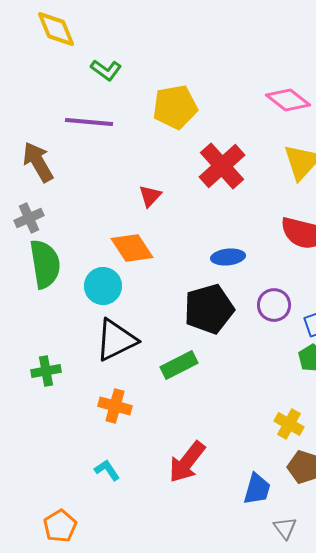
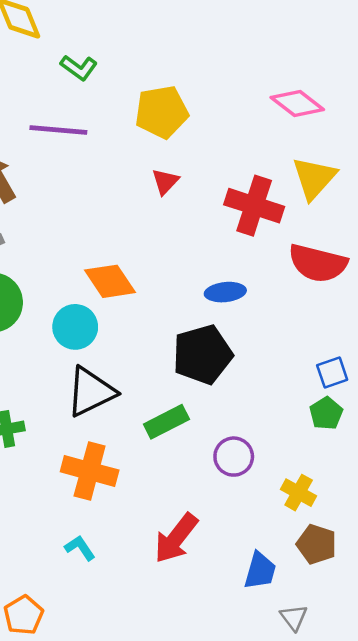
red cross: (222, 166) -> (254, 206), moved, turned -30
red triangle: (150, 196) -> (165, 182), moved
purple circle: (274, 305) -> (234, 457), moved
orange cross: (115, 406) -> (90, 471), size x1.4

